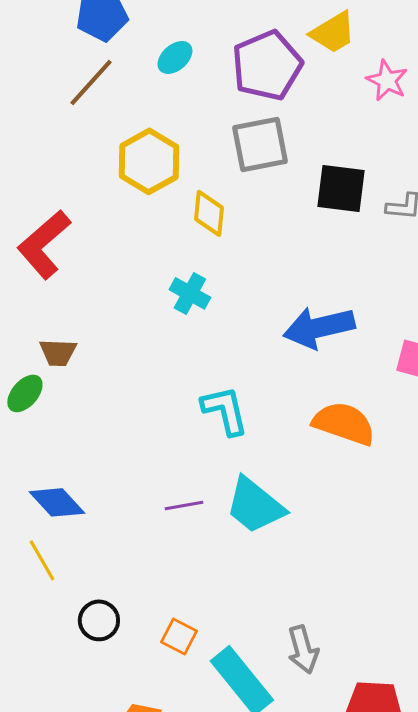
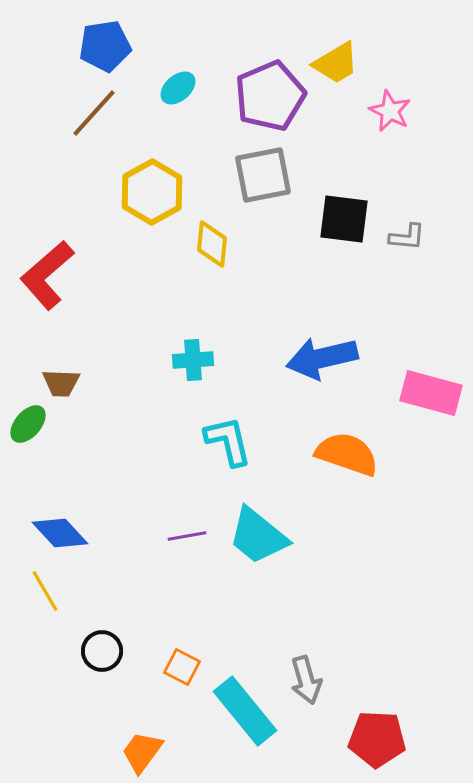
cyan cross: (190, 293) -> (193, 360), moved, turned -33

